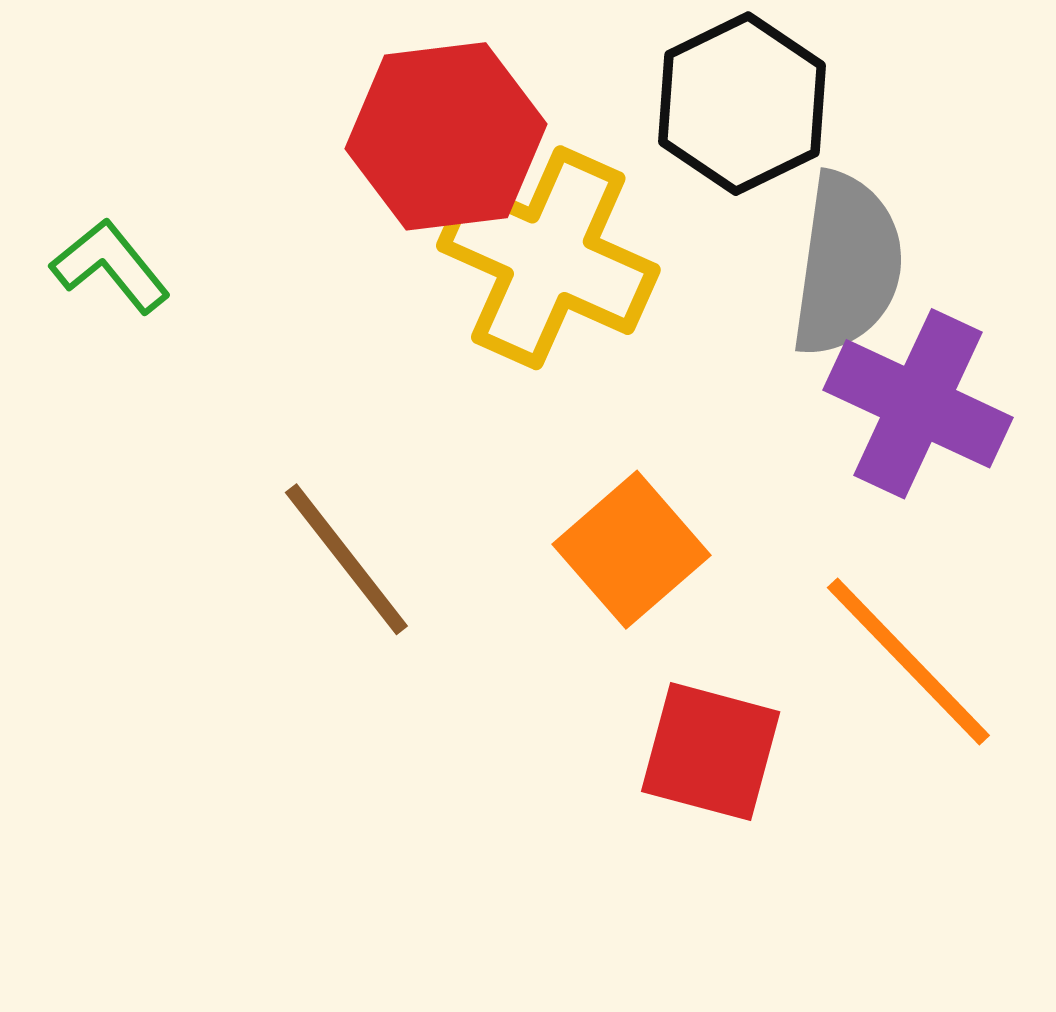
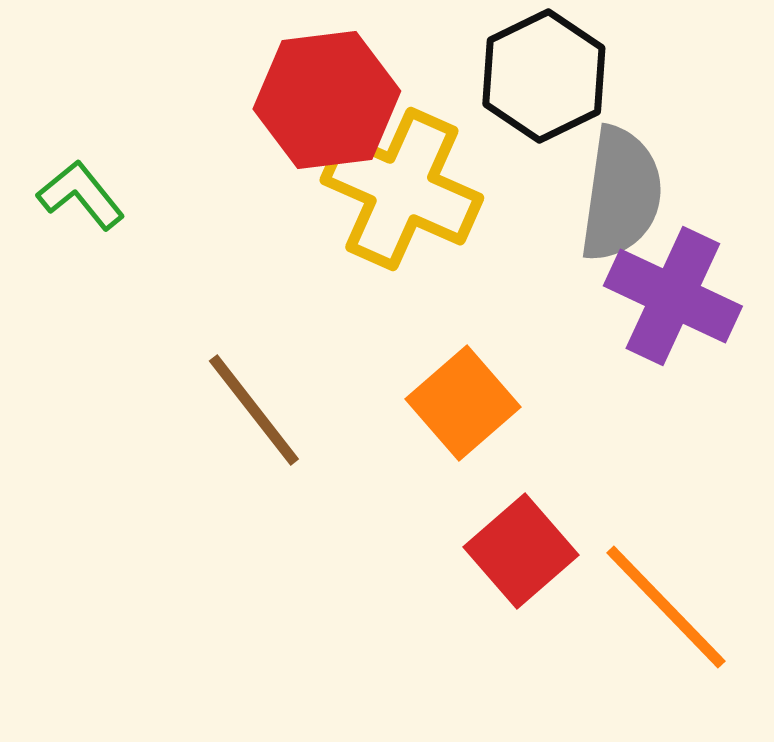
orange line: (908, 661) -> (666, 607), moved
red square: (711, 752) -> (521, 551), turned 34

